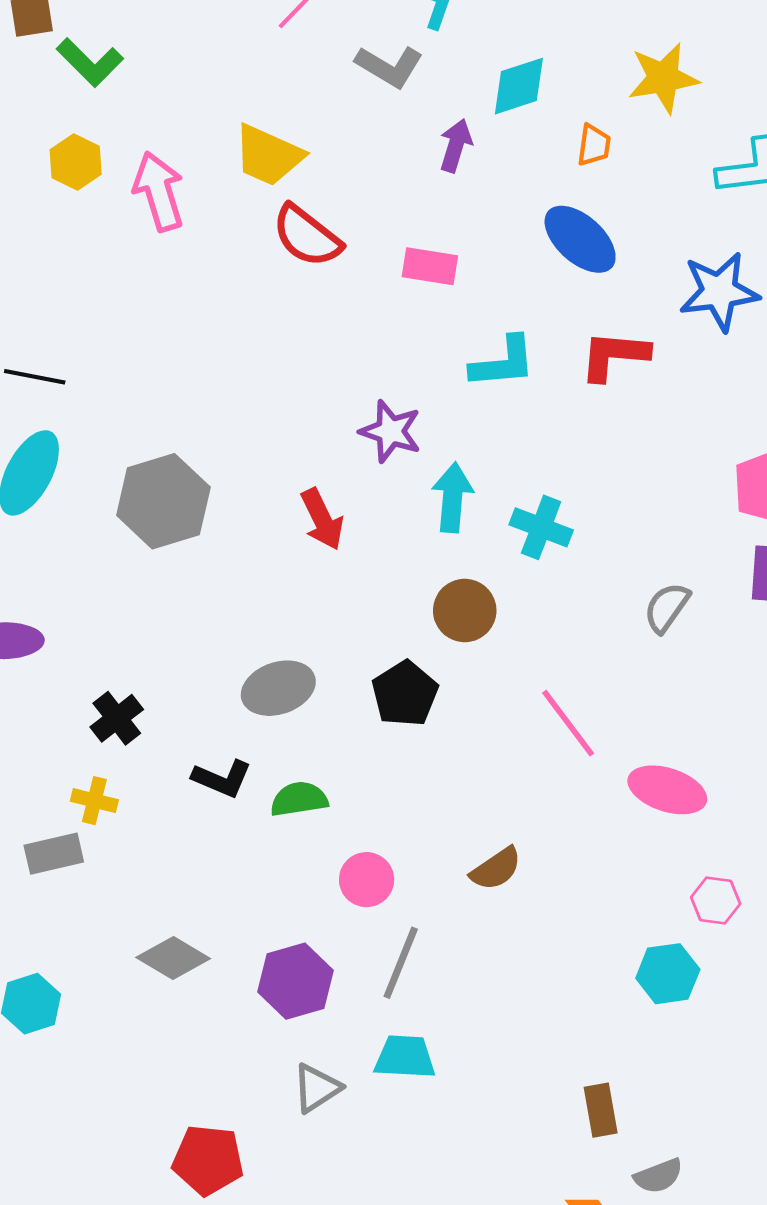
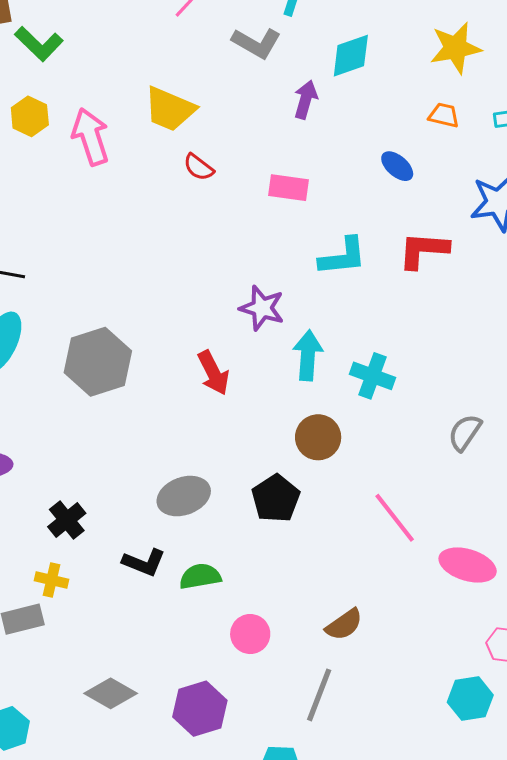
orange trapezoid: (594, 145) -> (444, 115), moved, turned -84
red semicircle: (307, 236) -> (199, 167), size x0.6
blue ellipse: (580, 239) -> (397, 166), size x0.6
gray line: (401, 963) -> (319, 695), moved

